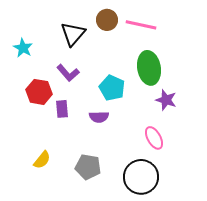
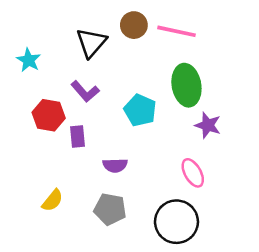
purple semicircle: (99, 117) -> (115, 165), moved

